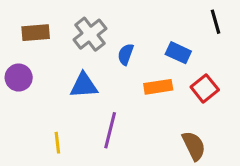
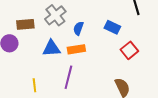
brown rectangle: (36, 33) -> (25, 24), moved
orange rectangle: (158, 87) -> (76, 49), moved

